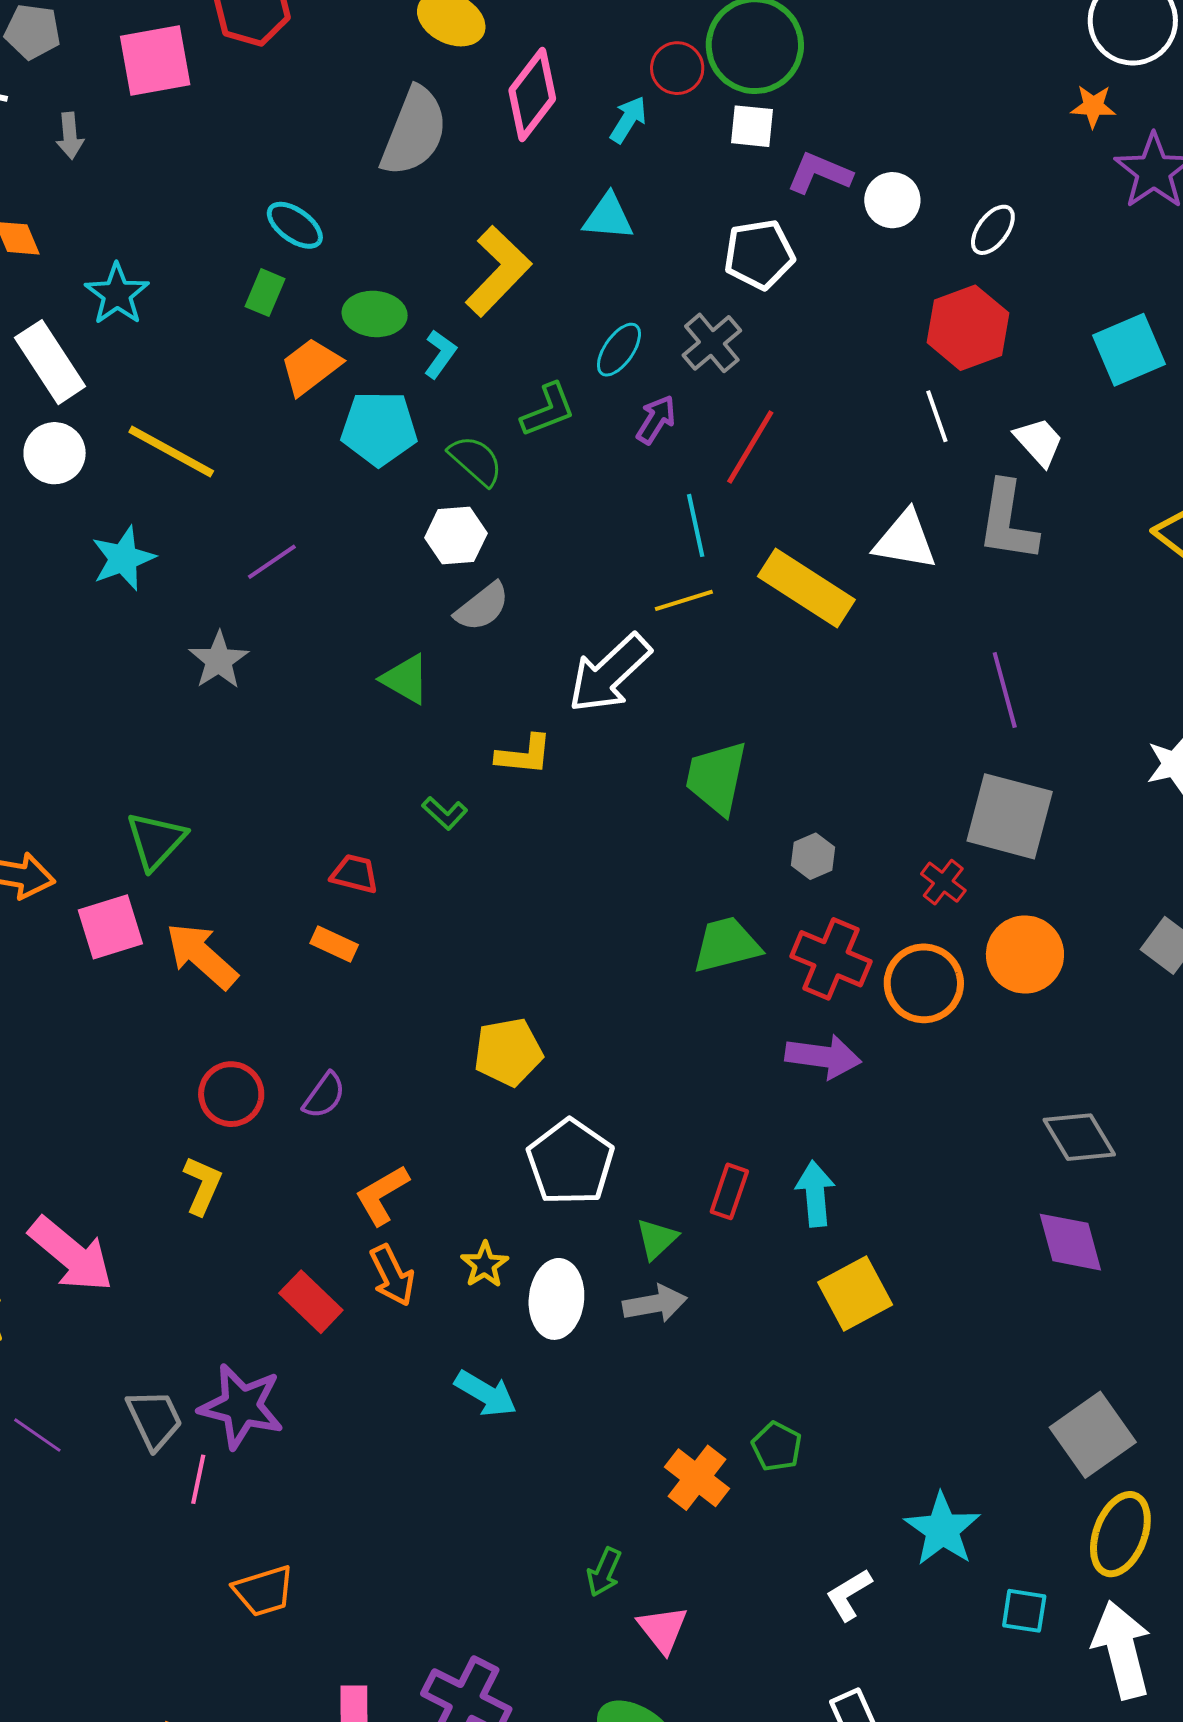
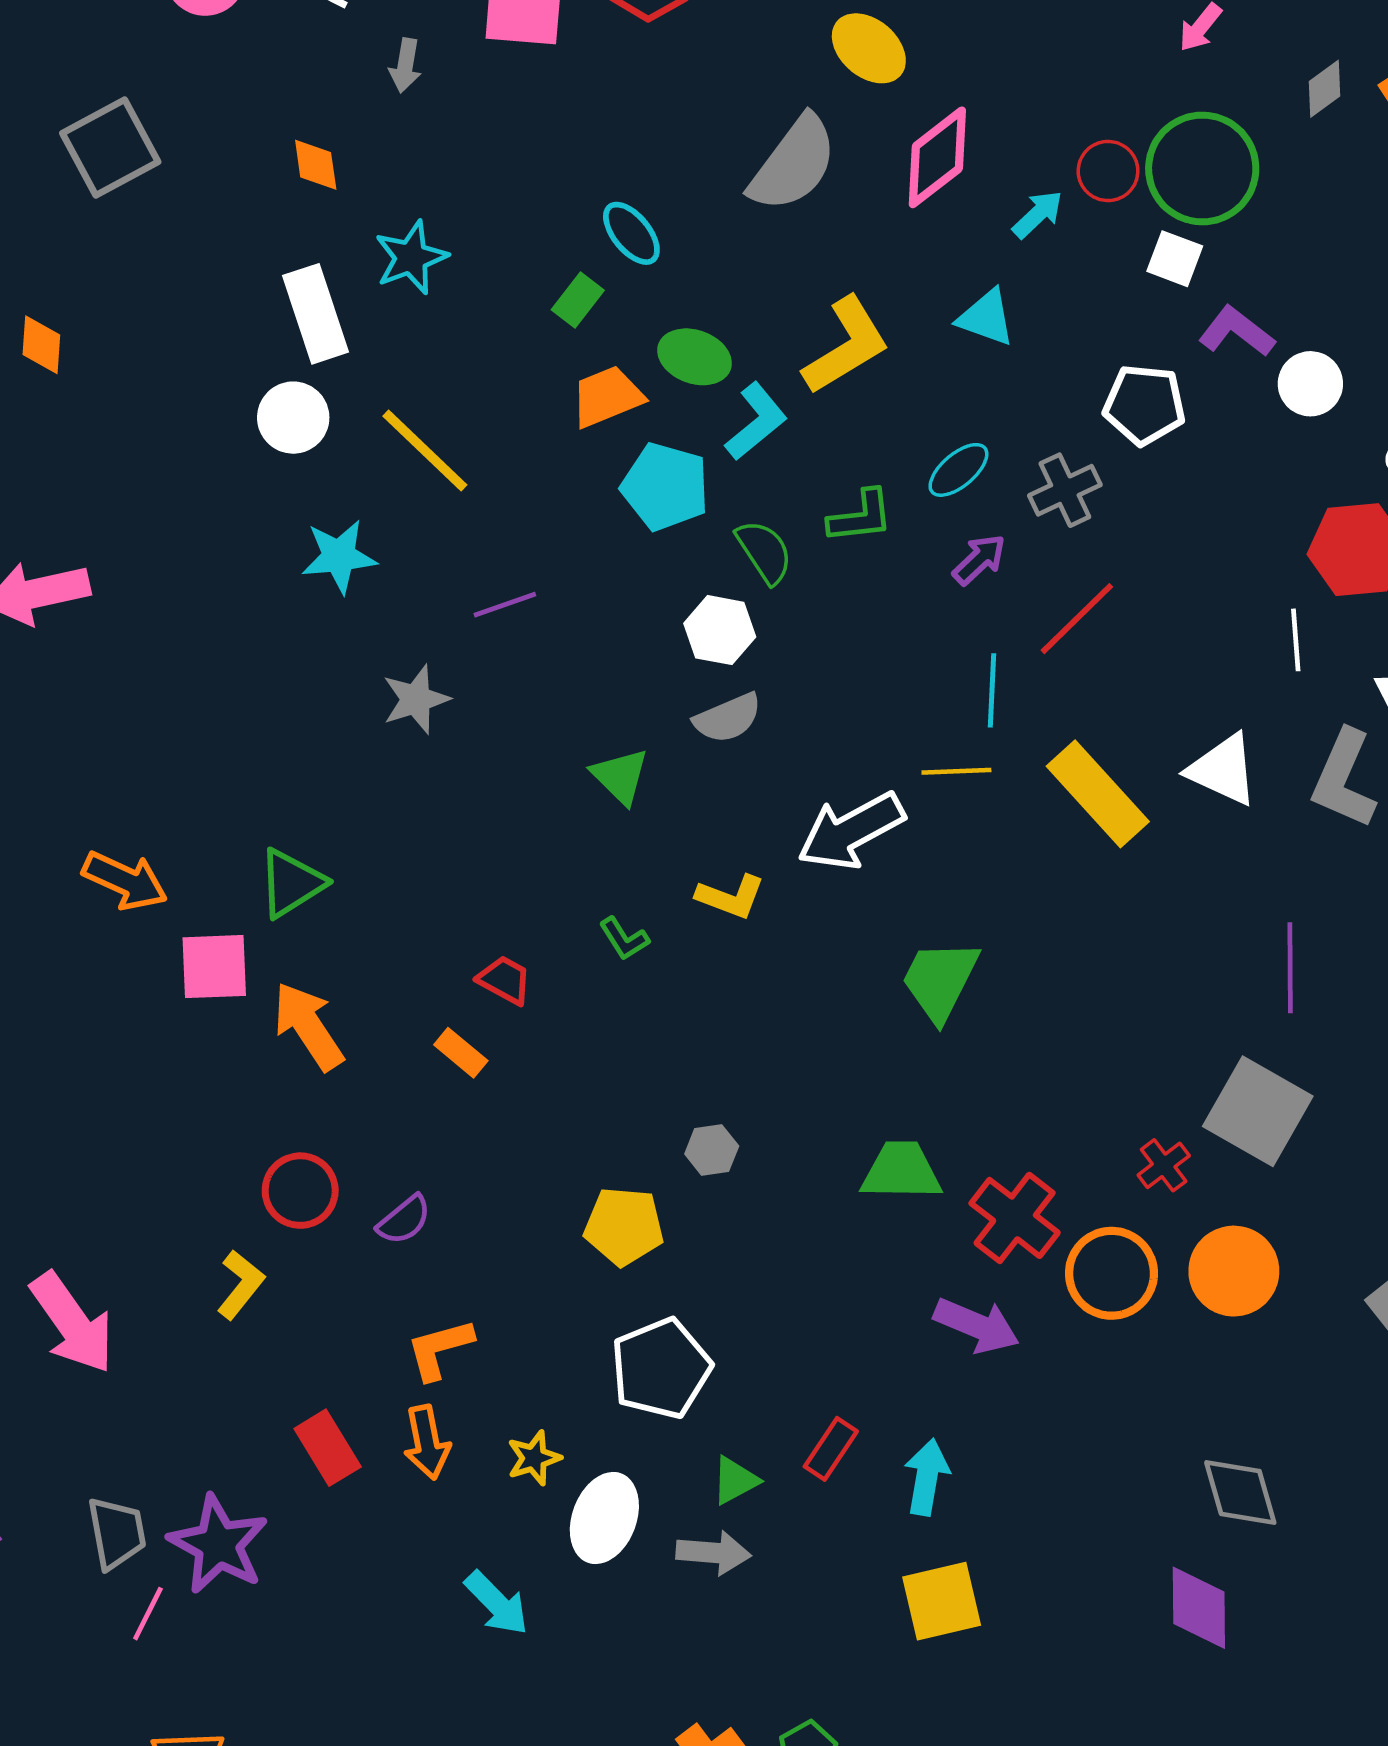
cyan L-shape: (440, 354) -> (756, 421), size x1.4
gray hexagon: (813, 856) -> (712, 1150), moved

